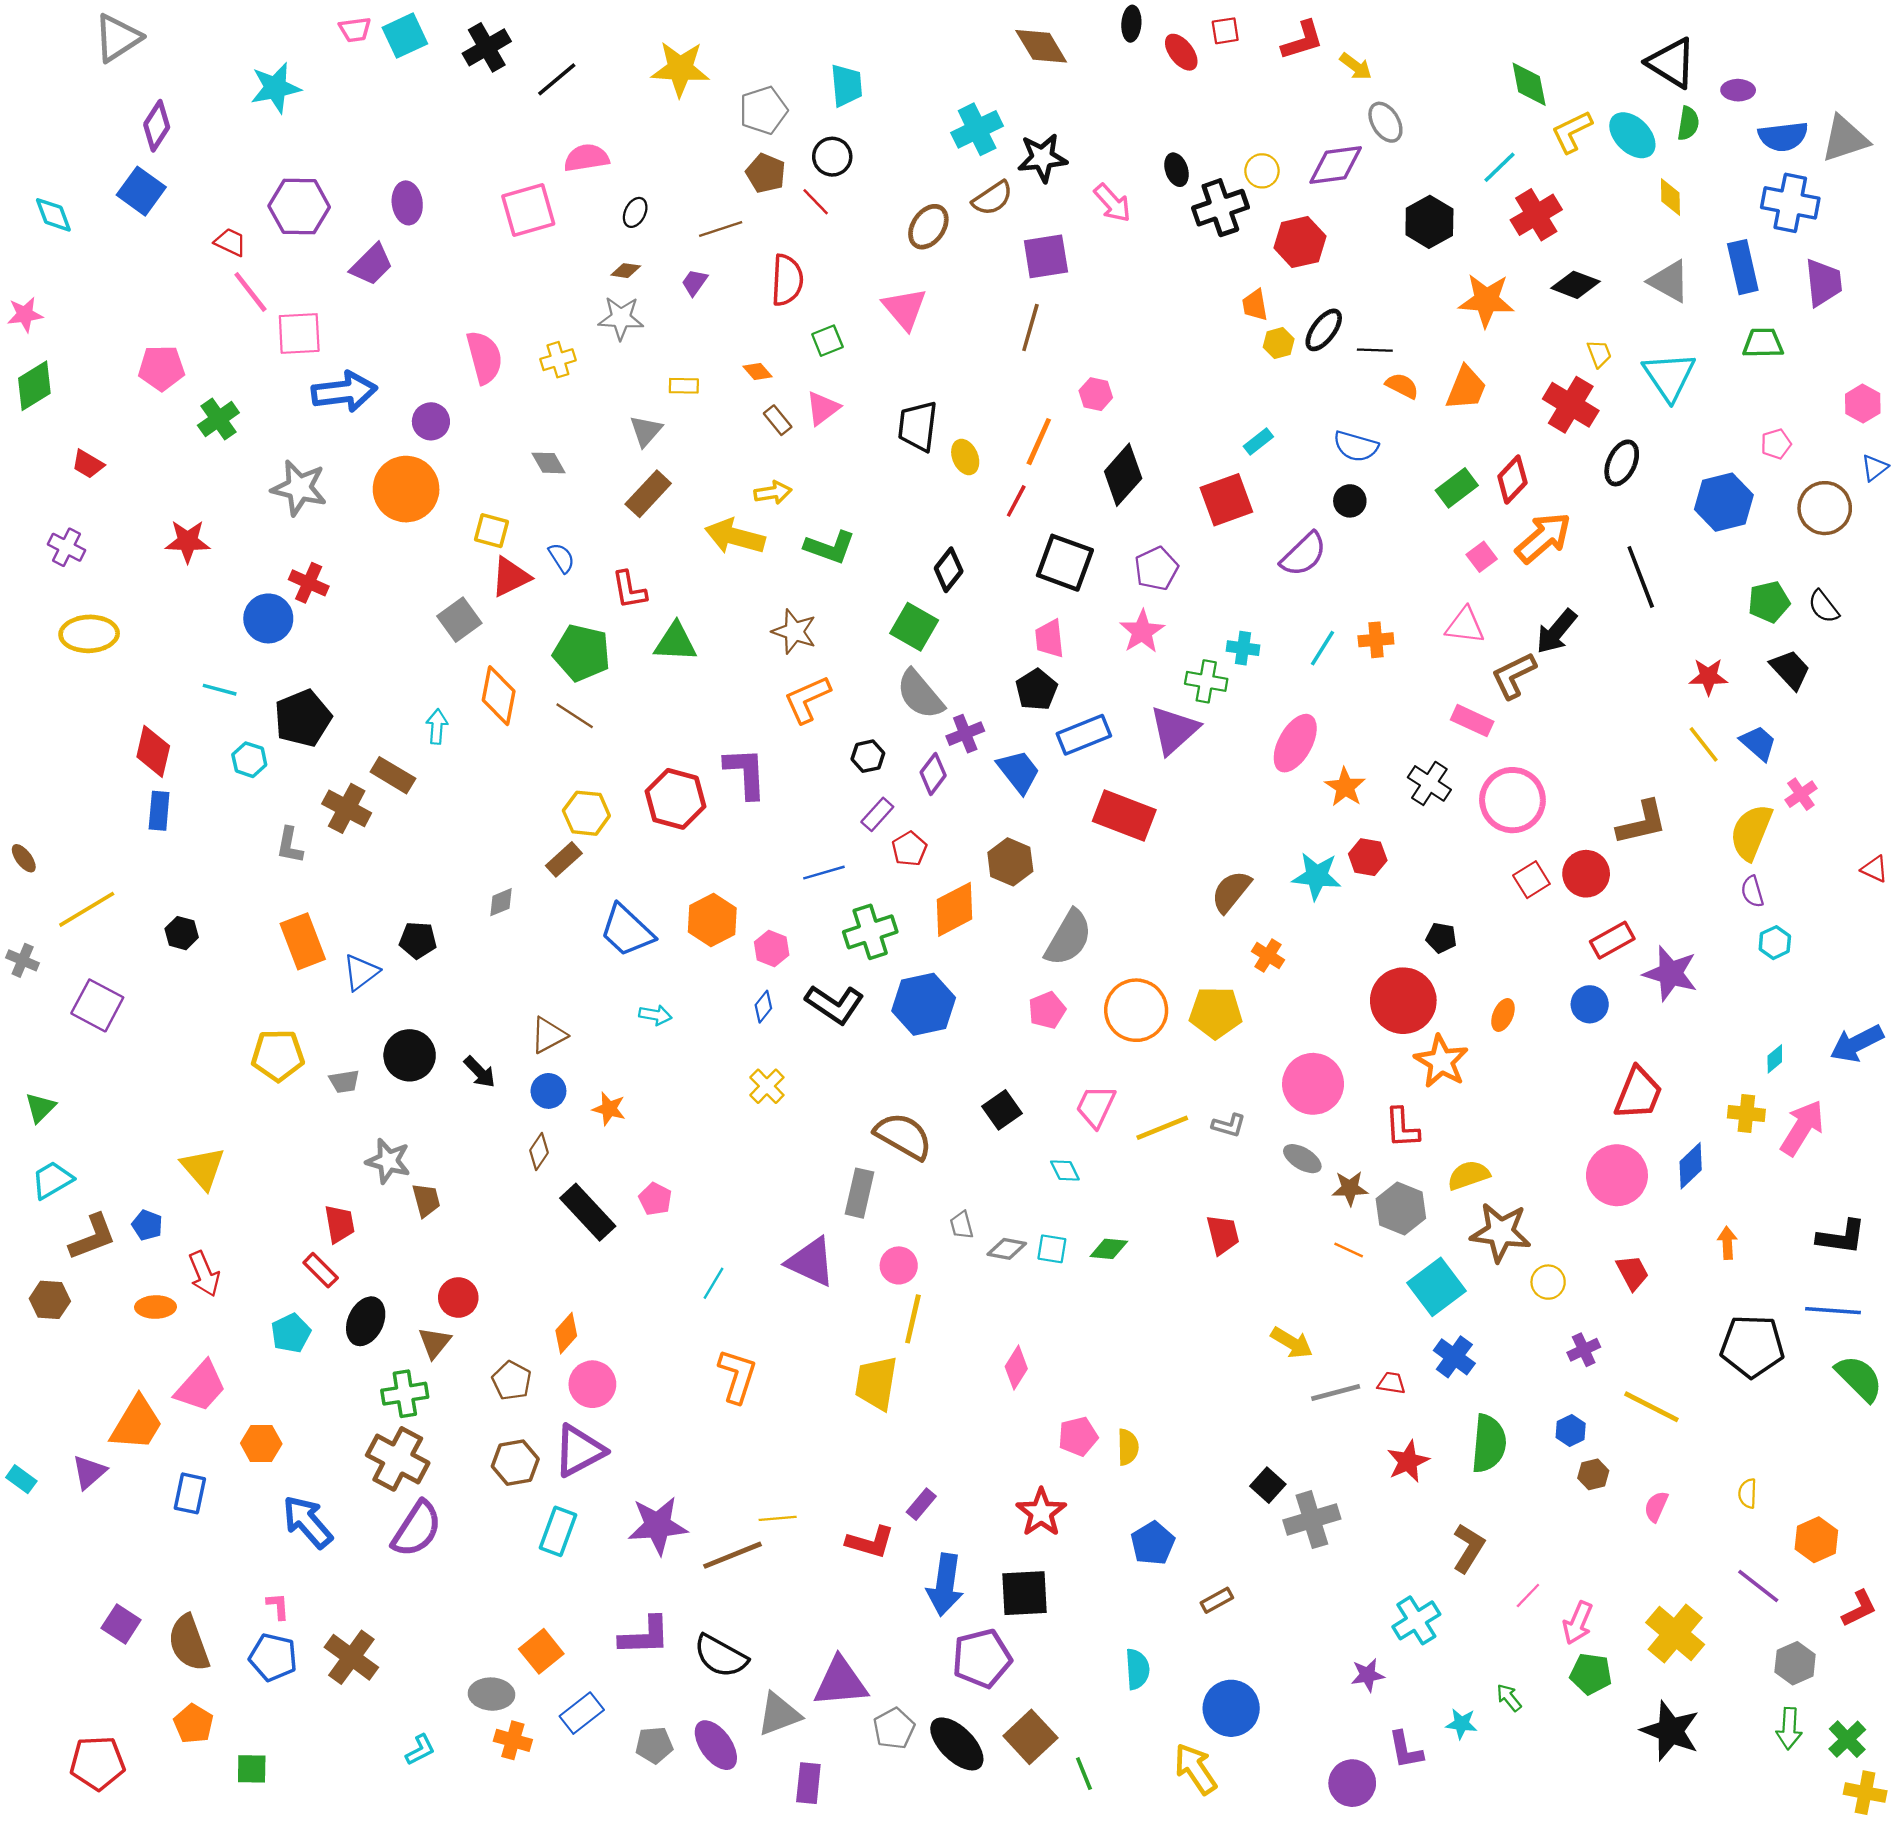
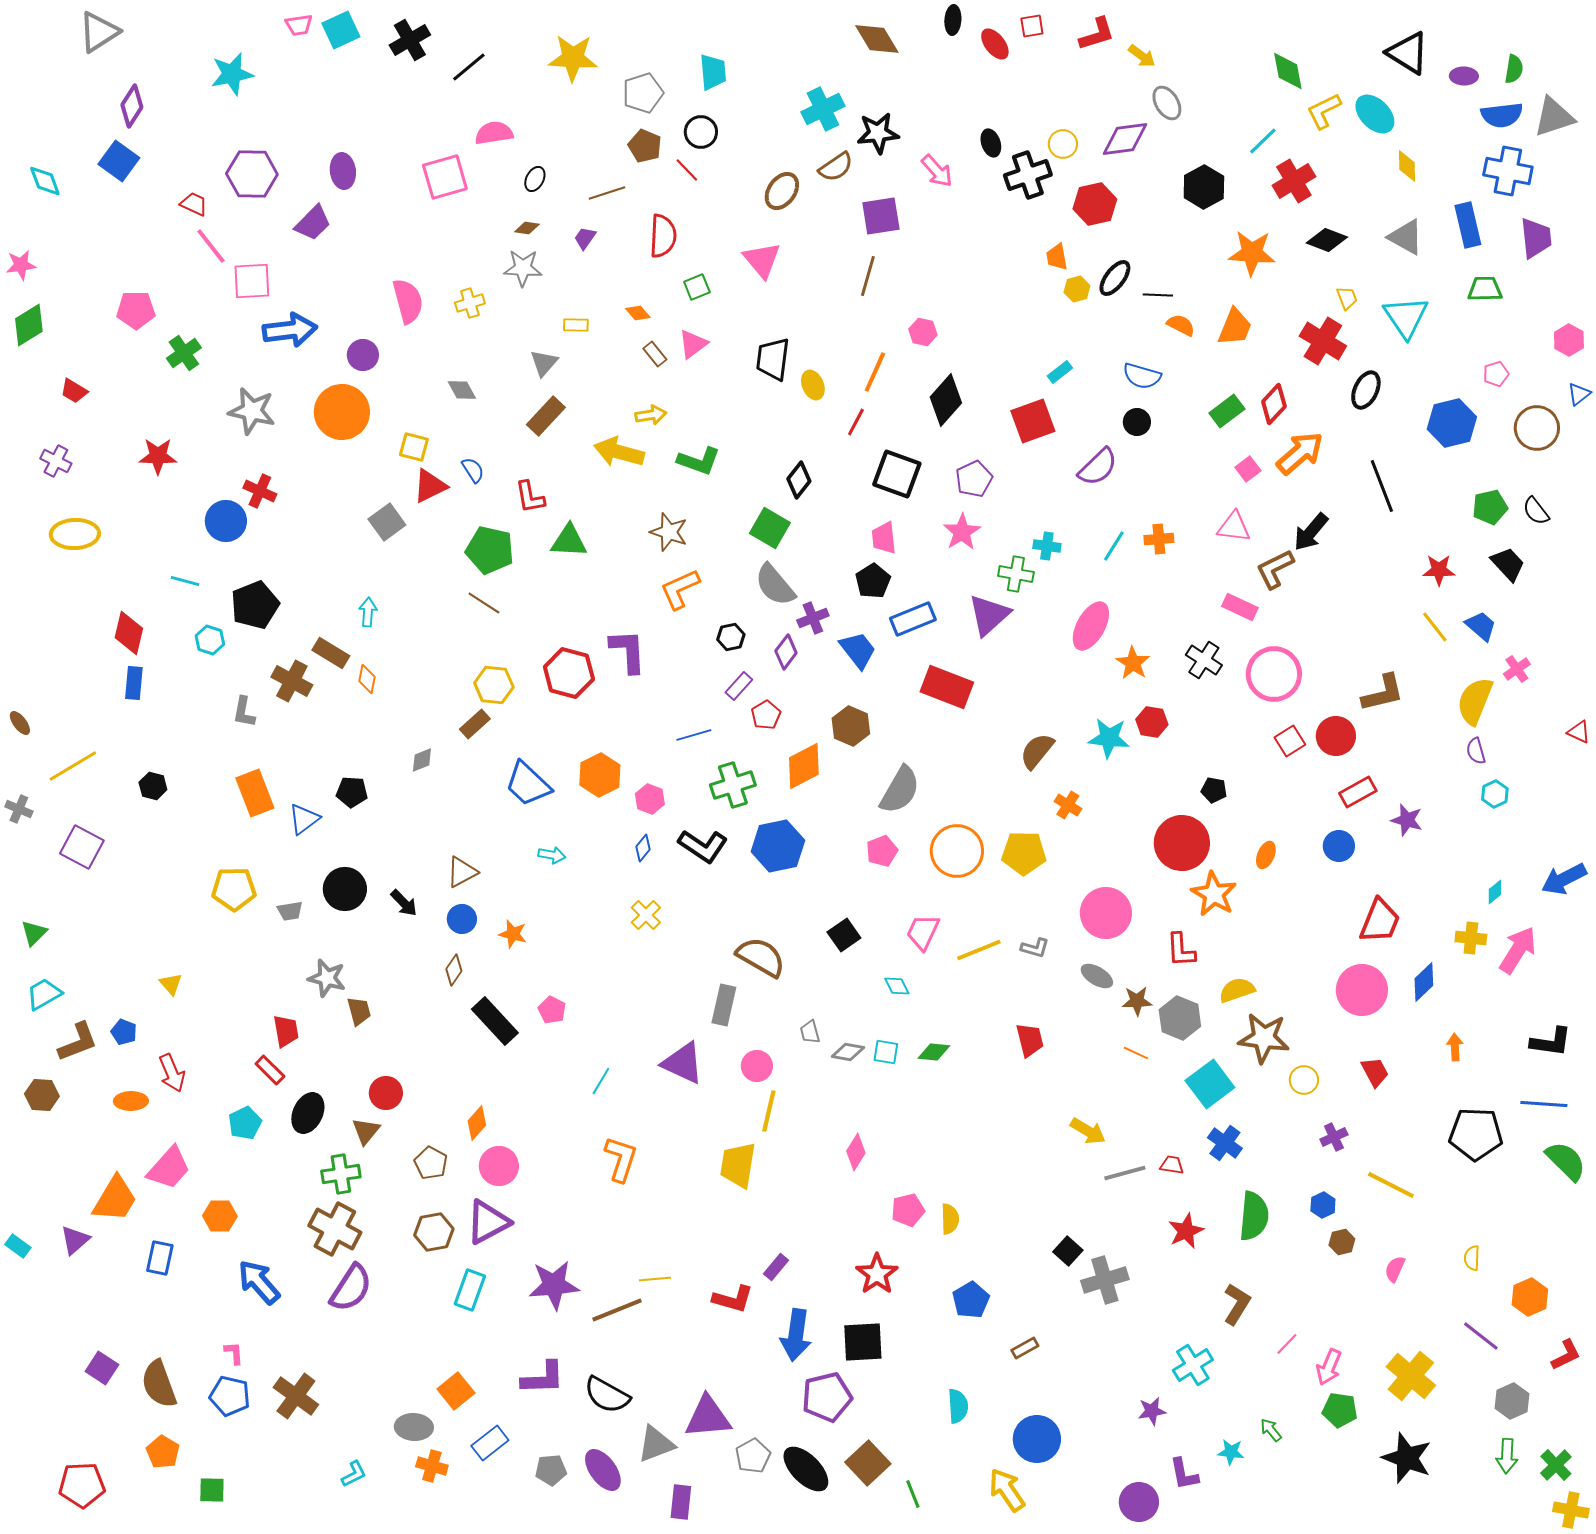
green semicircle: (1688, 123) -> (1514, 69), moved
orange diamond: (499, 696) -> (367, 679), moved, size x0.6
purple star: (1670, 973) -> (1407, 820), size x0.7
yellow triangle: (203, 1168) -> (171, 984), size x0.6

